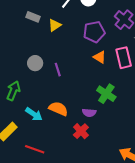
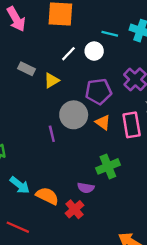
gray circle: (35, 63) -> (74, 115), moved, size x1.5
green cross: (106, 94) -> (108, 166), turned 30
orange semicircle: (58, 109) -> (47, 196), moved

